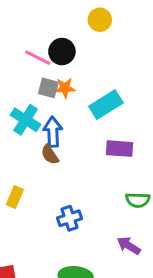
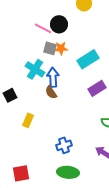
purple rectangle: (120, 149) -> (97, 88), turned -36
blue cross: (70, 218) -> (64, 145), moved

